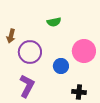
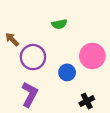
brown arrow: (11, 36) -> (12, 39), turned 120
black cross: (79, 92) -> (87, 101), turned -32

